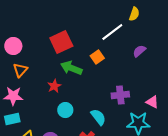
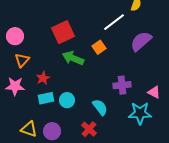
purple semicircle: (139, 51) -> (141, 41), size x1.6
red star: (54, 86) -> (43, 78), moved
cyan rectangle: (12, 119) -> (46, 98), moved

